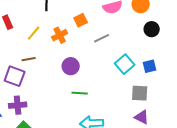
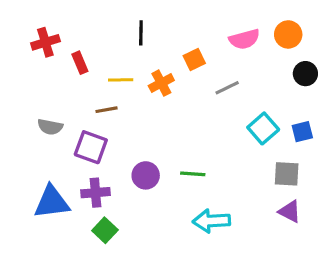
yellow line: (34, 33) -> (121, 80), turned 49
brown line: (29, 59) -> (107, 110), moved
purple circle: (71, 66) -> (146, 175), moved

